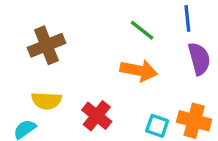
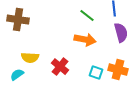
brown cross: (46, 45) -> (18, 20), moved, turned 30

